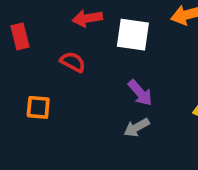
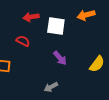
gray arrow: (137, 127) -> (51, 87), moved

